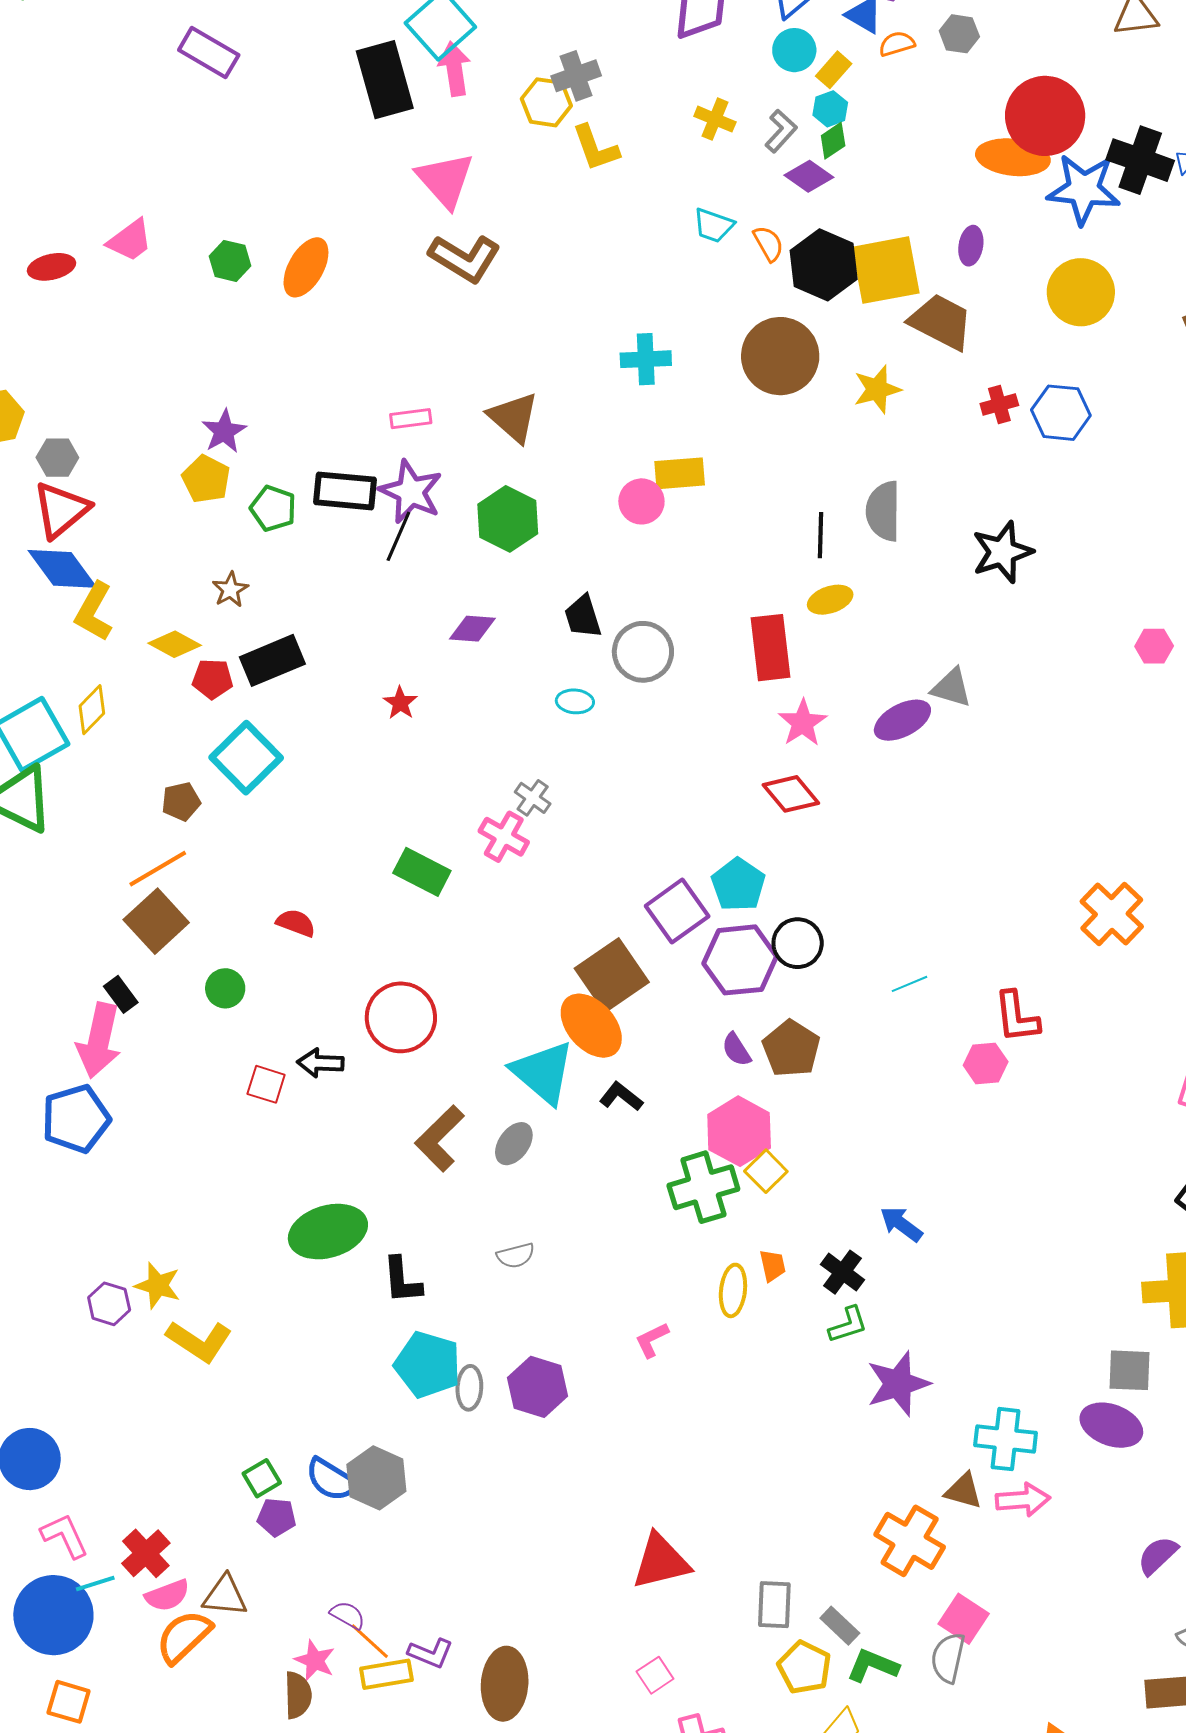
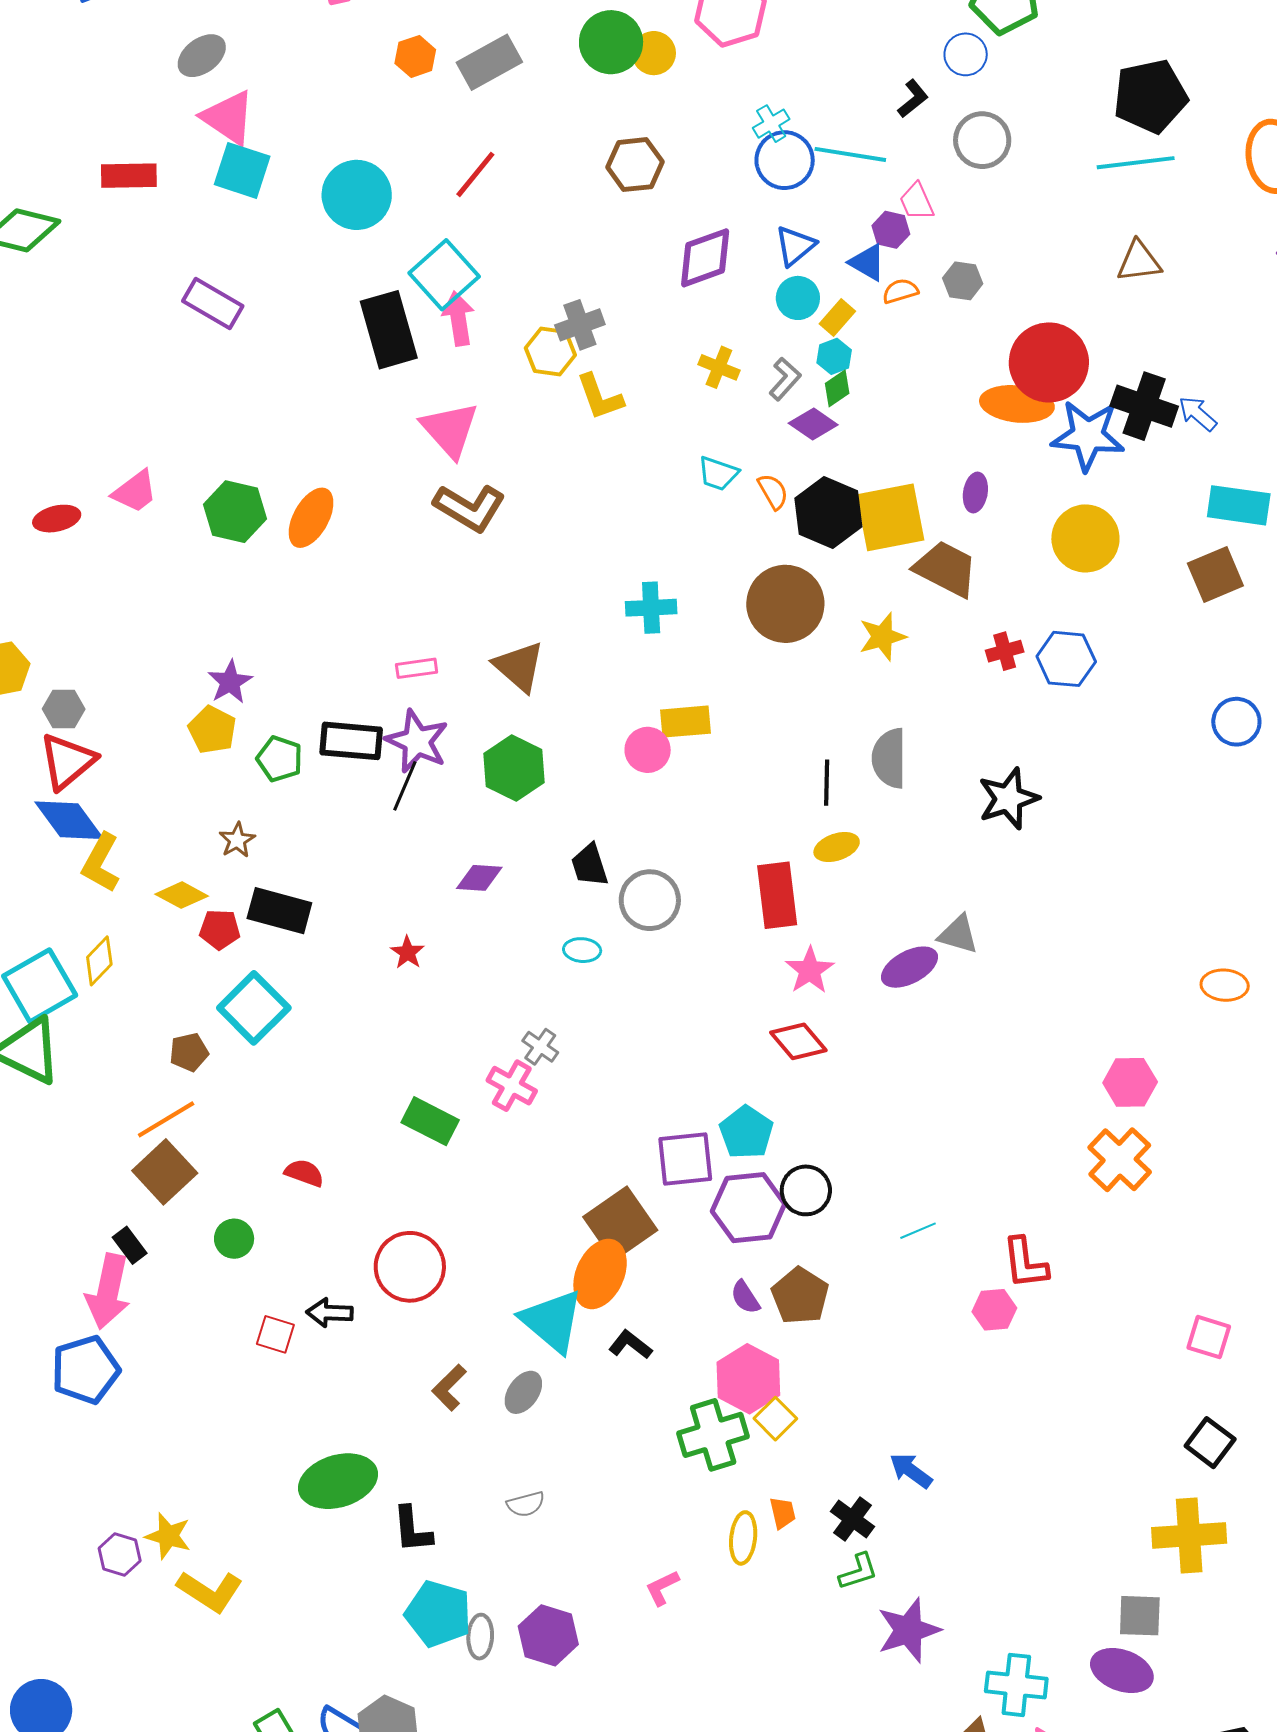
green hexagon: (230, 261) -> (235, 512), size x1.5
pink hexagon: (1154, 646) -> (1130, 1082), moved, size x1.4
black rectangle: (272, 660) -> (279, 911), turned 38
purple square: (677, 911) -> (685, 1159), turned 30
orange ellipse: (591, 1026) -> (600, 1274), turned 66
brown L-shape: (440, 1138) -> (449, 1388), size x0.7

